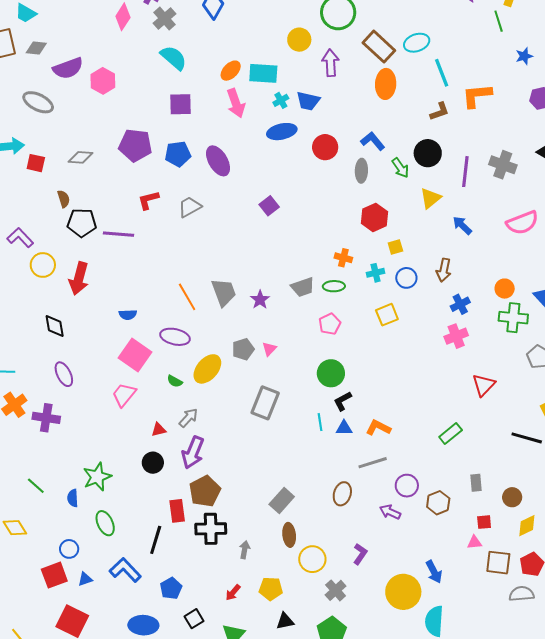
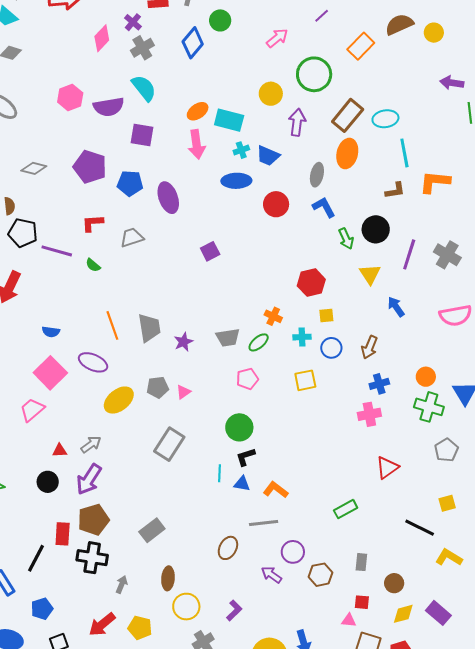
brown rectangle: (379, 47) -> (348, 115), turned 76
purple semicircle: (68, 68) -> (109, 107), moved
gray ellipse: (361, 171) -> (317, 175), moved
yellow triangle: (430, 198) -> (370, 274), turned -35
green ellipse: (334, 286) -> (259, 342), turned -50
green semicircle: (175, 381) -> (93, 265), moved
gray rectangle: (282, 501) -> (152, 530), moved
red arrow: (233, 592) -> (102, 624), size x1.6

